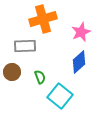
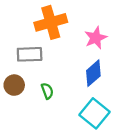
cyan square: (60, 96) -> (94, 113), moved

